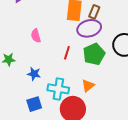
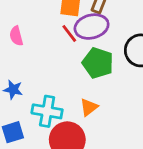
red line: (67, 53) -> (69, 33), moved, turned -56
green pentagon: (94, 54) -> (98, 63), turned -30

